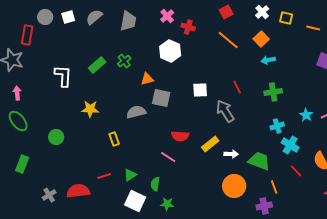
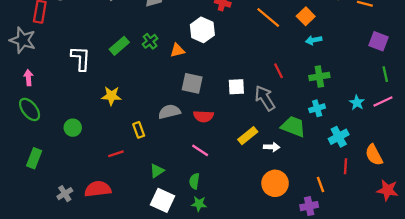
orange triangle: (147, 79) -> (177, 50), moved
white square: (200, 90) -> (236, 87), moved
gray semicircle: (136, 112) -> (169, 112), moved
cyan cross: (277, 126) -> (317, 108), moved
red semicircle: (180, 136) -> (203, 116), moved
cyan cross: (290, 145) -> (339, 137), turned 30
green trapezoid: (259, 161) -> (293, 127), moved
red line: (296, 171) -> (345, 166), turned 48
red line: (104, 176) -> (116, 154), moved
green semicircle: (155, 184) -> (194, 181), moved

